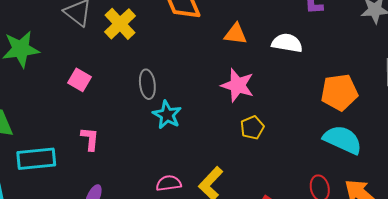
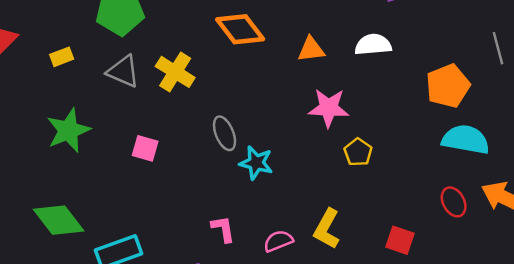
pink L-shape: (90, 139) -> (223, 229), moved

